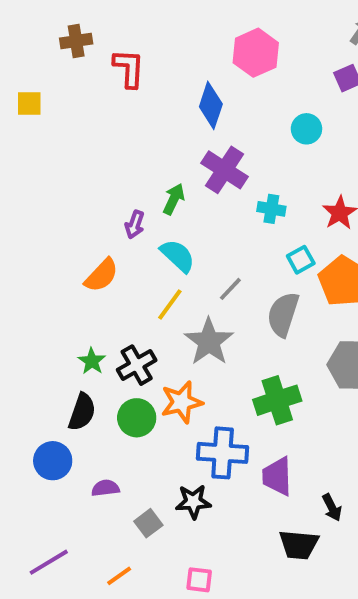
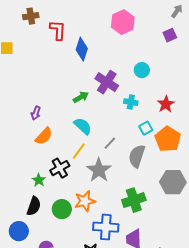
blue diamond: (211, 105) -> (82, 49), moved
cyan circle: (306, 129) -> (142, 70), moved
green arrow: (174, 199) -> (81, 97), turned 35
purple arrow: (135, 224) -> (36, 113), moved
black cross: (137, 365) -> (60, 168), moved

